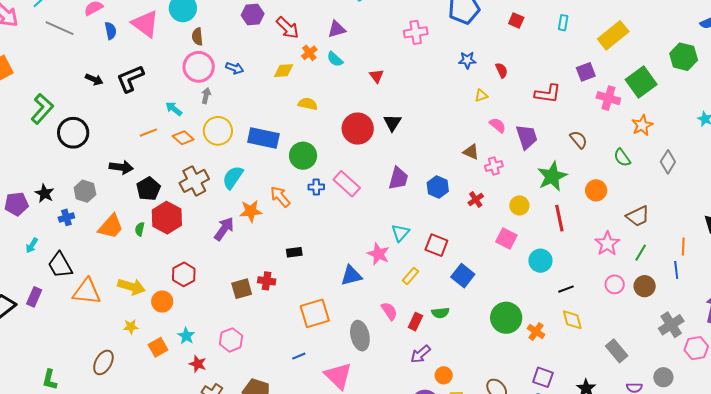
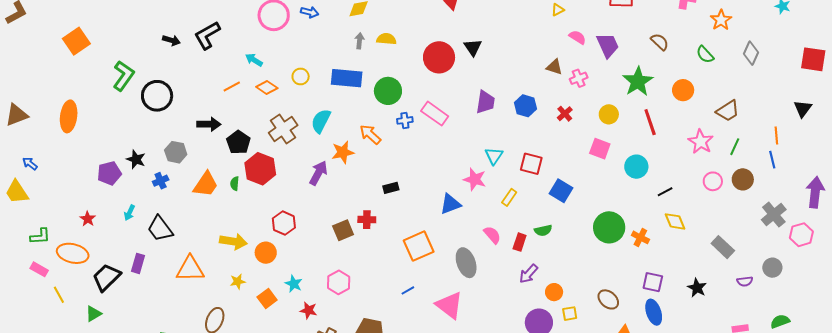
gray arrow: (206, 96) -> (359, 41), moved
yellow circle: (218, 131) -> (301, 76), size x0.6
orange triangle: (87, 292) -> (190, 269), moved

